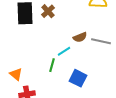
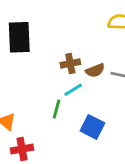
brown cross: (48, 11) -> (70, 63), moved, turned 32

